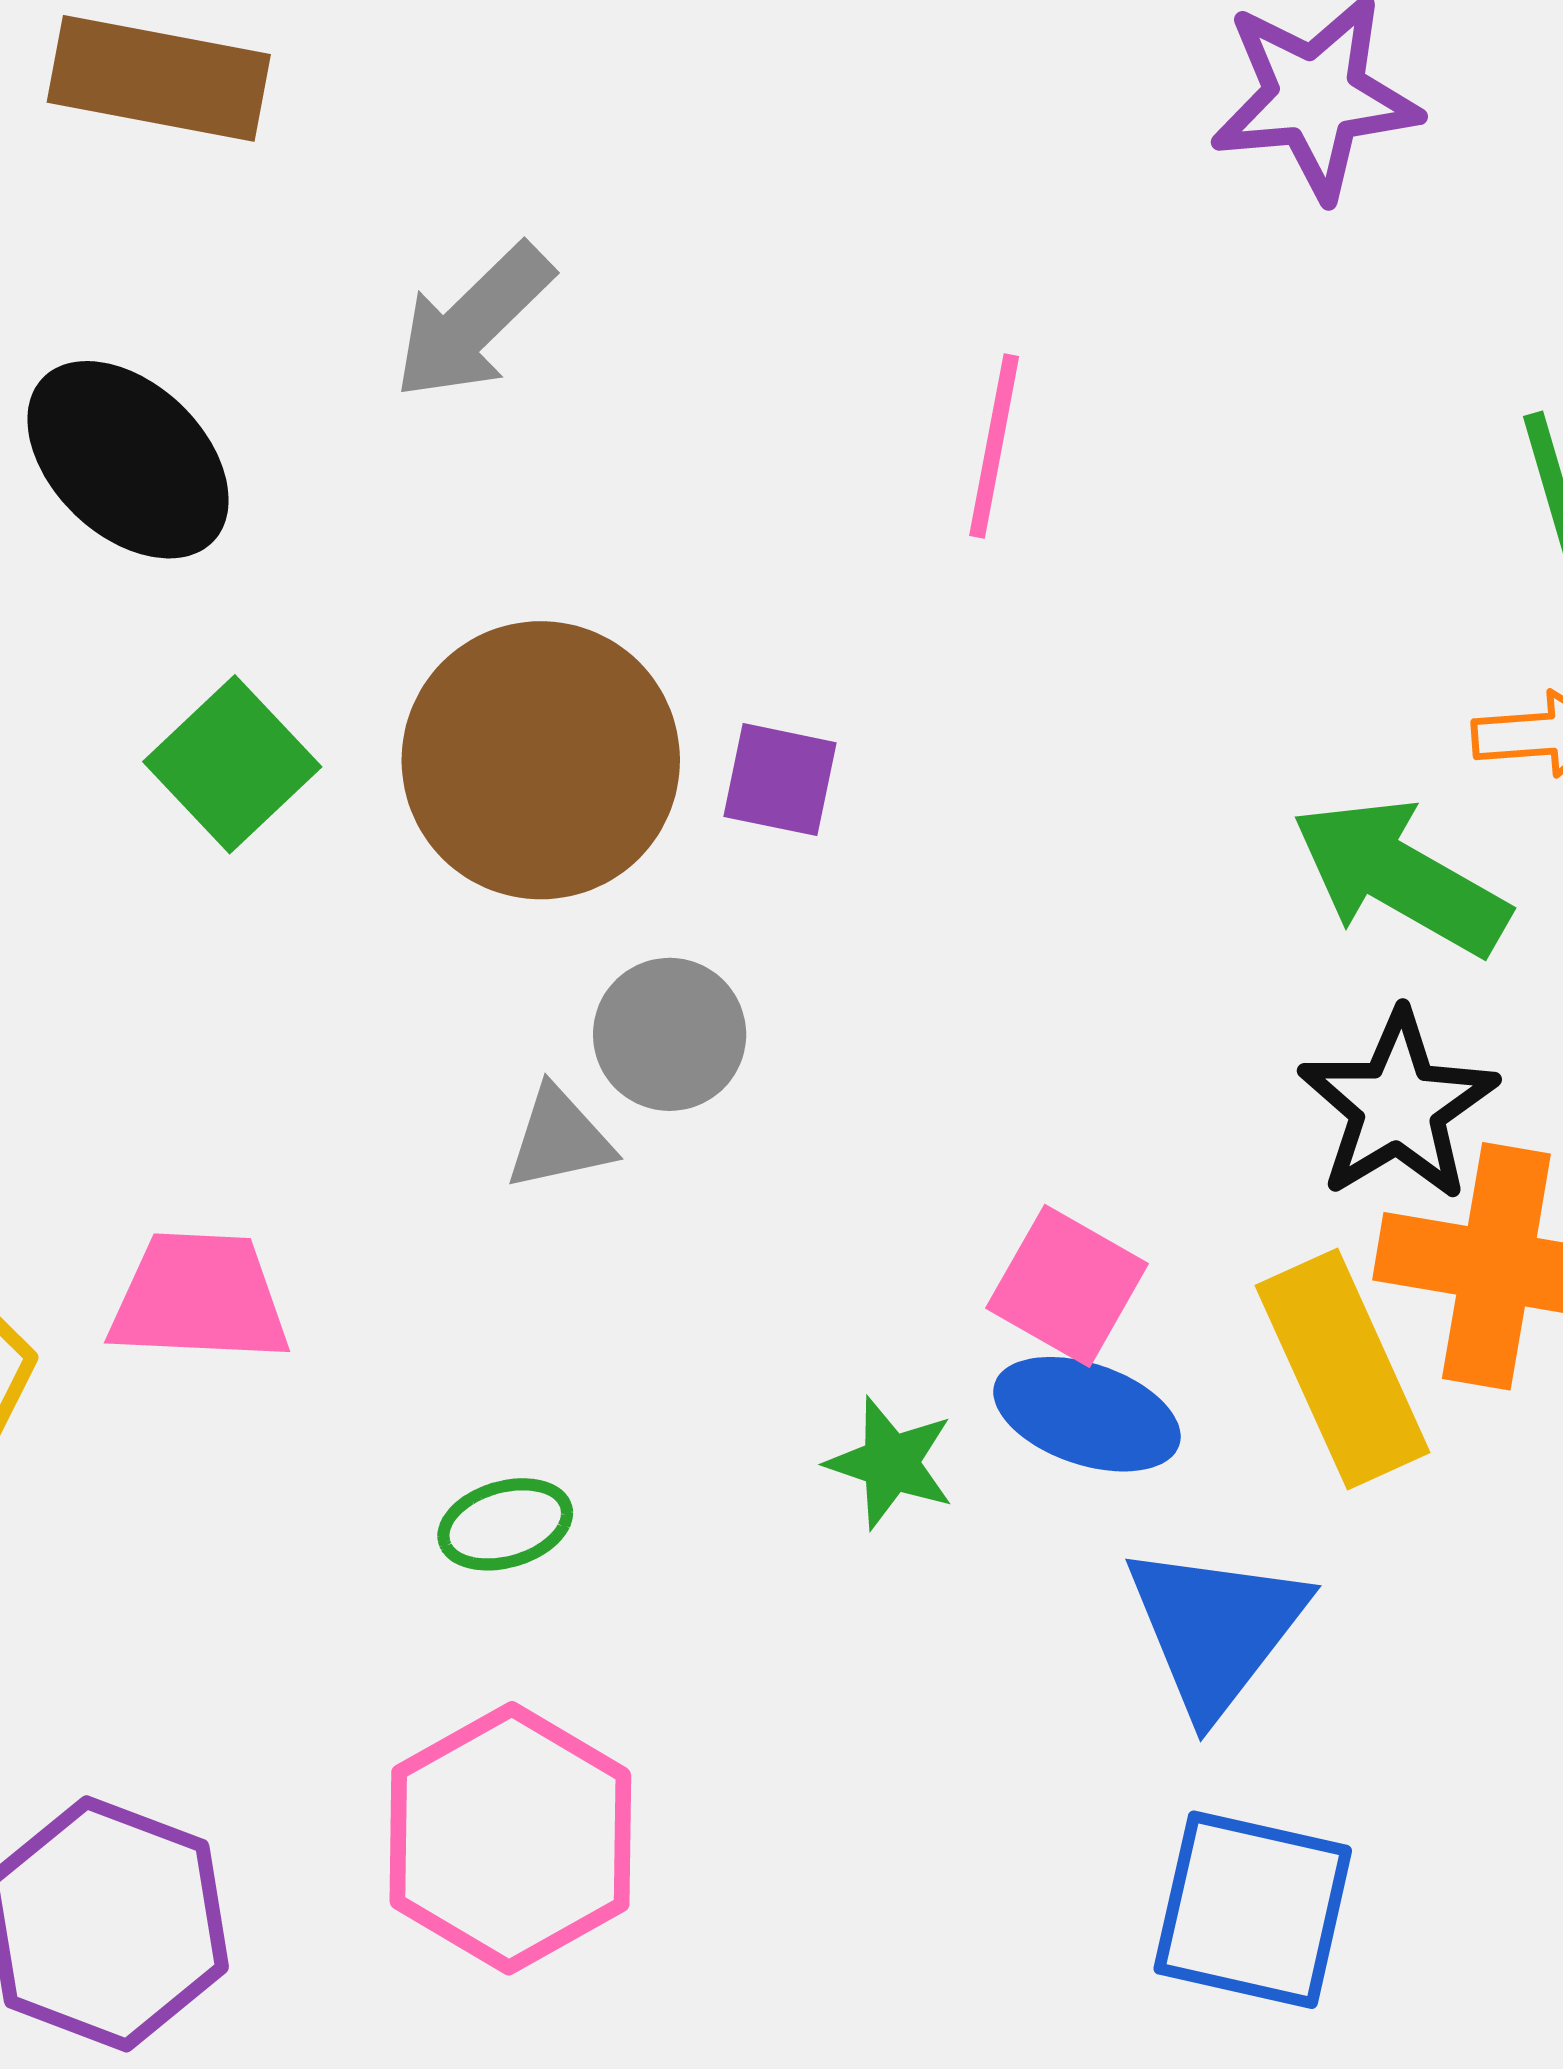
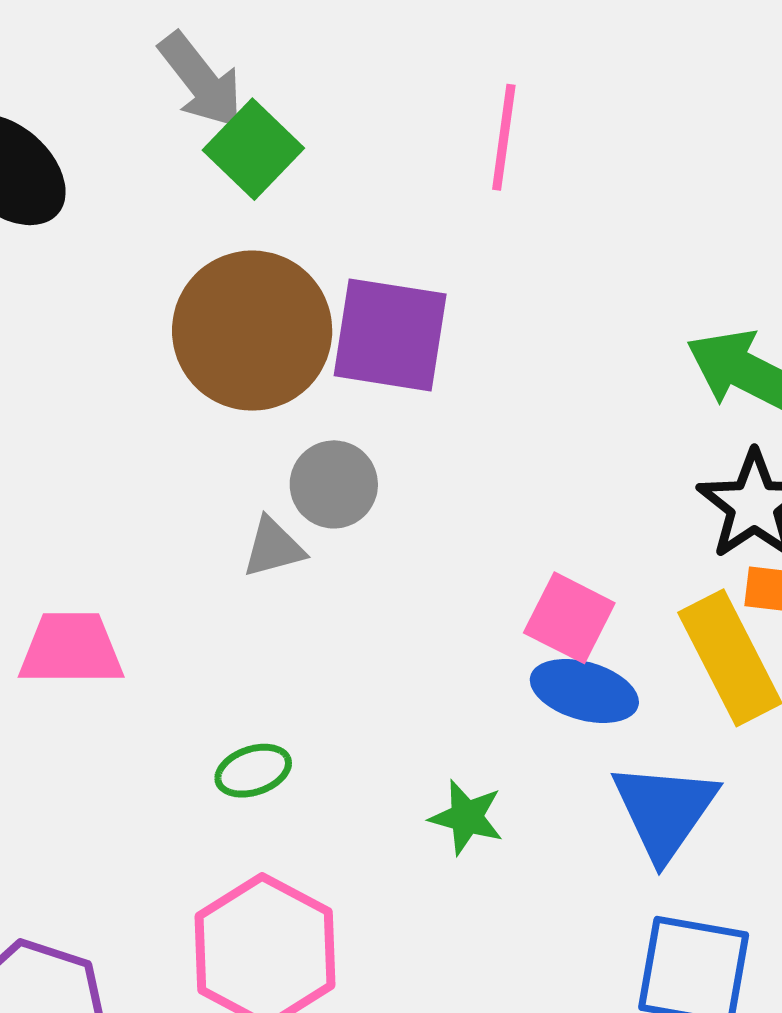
gray arrow: (473, 322) -> (201, 80), turned -81
green square: (232, 764) -> (253, 149), moved
purple square: (780, 780) -> (390, 335), size x1.8
green star: (890, 1463) -> (466, 817), moved

